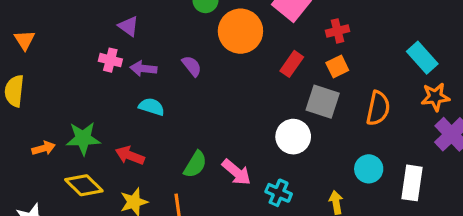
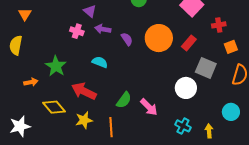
orange circle: (240, 31) -> (159, 38), moved
orange square: (337, 66) -> (231, 47), moved
purple arrow: (143, 69) -> (103, 29), moved
green star: (83, 138) -> (56, 66), moved, turned 30
red arrow: (130, 155) -> (84, 91), size x1.4
cyan cross: (279, 193) -> (183, 126), moved

